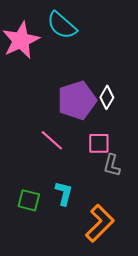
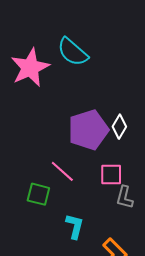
green square: (29, 200) -> (38, 194), moved

